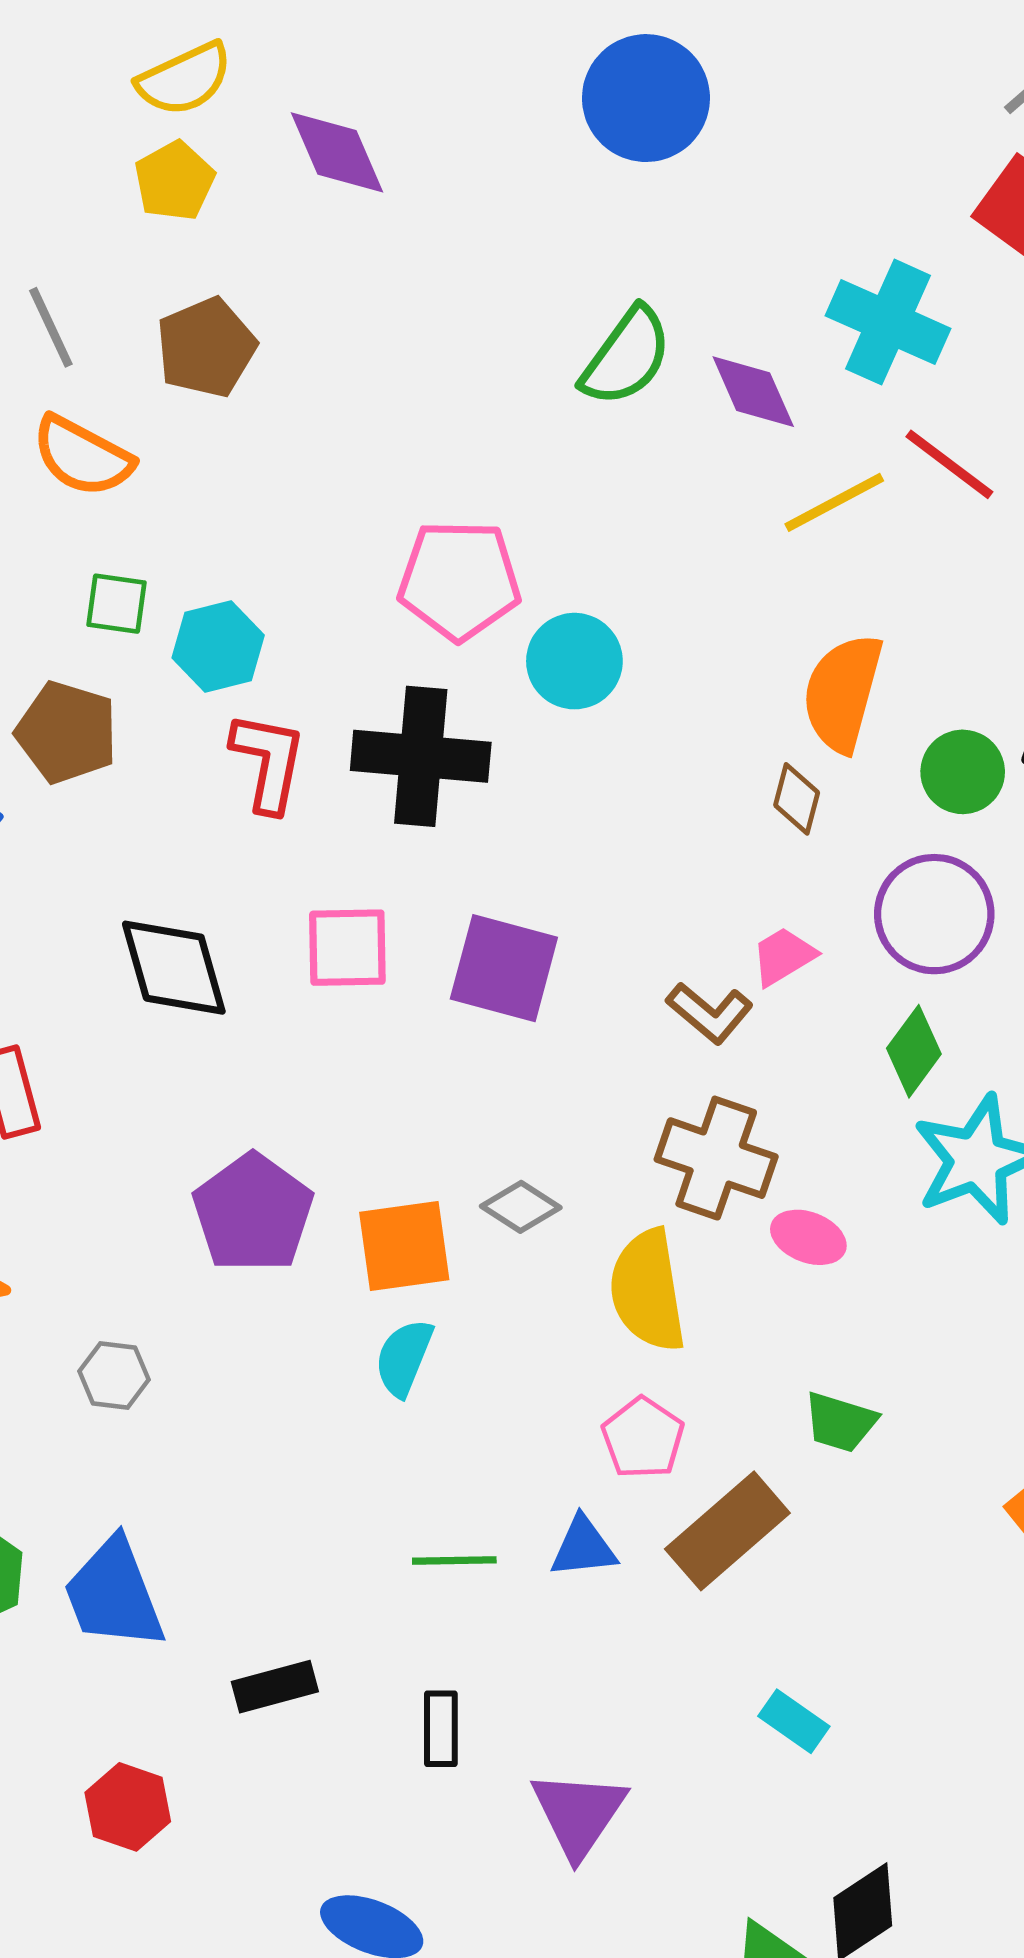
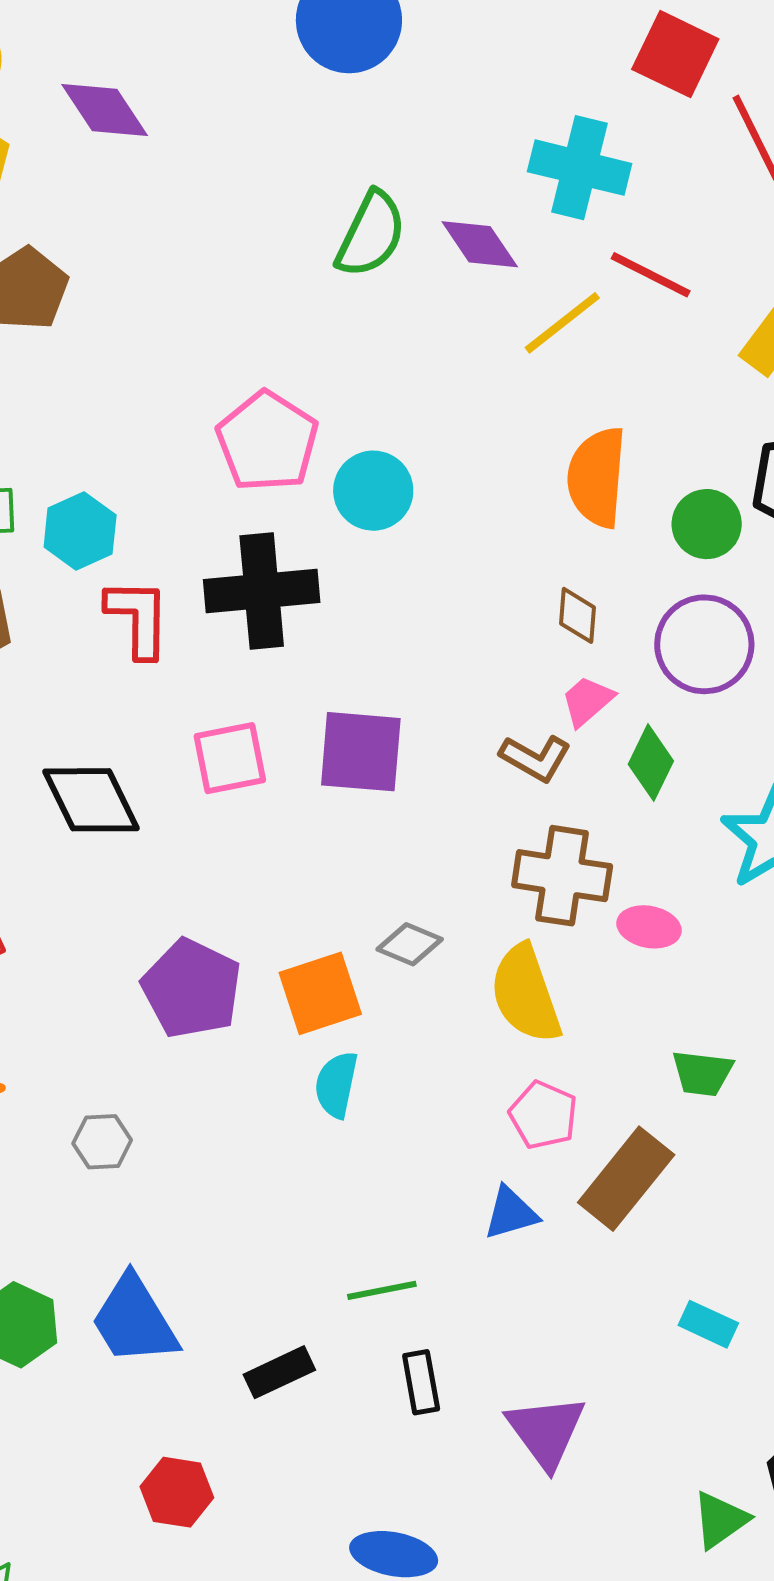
pink pentagon: (459, 580) -> (267, 441), turned -30
brown diamond: (797, 799) -> (578, 615), moved
green diamond: (914, 1051) -> (651, 763), moved
green line: (454, 1561) -> (382, 1290), moved

